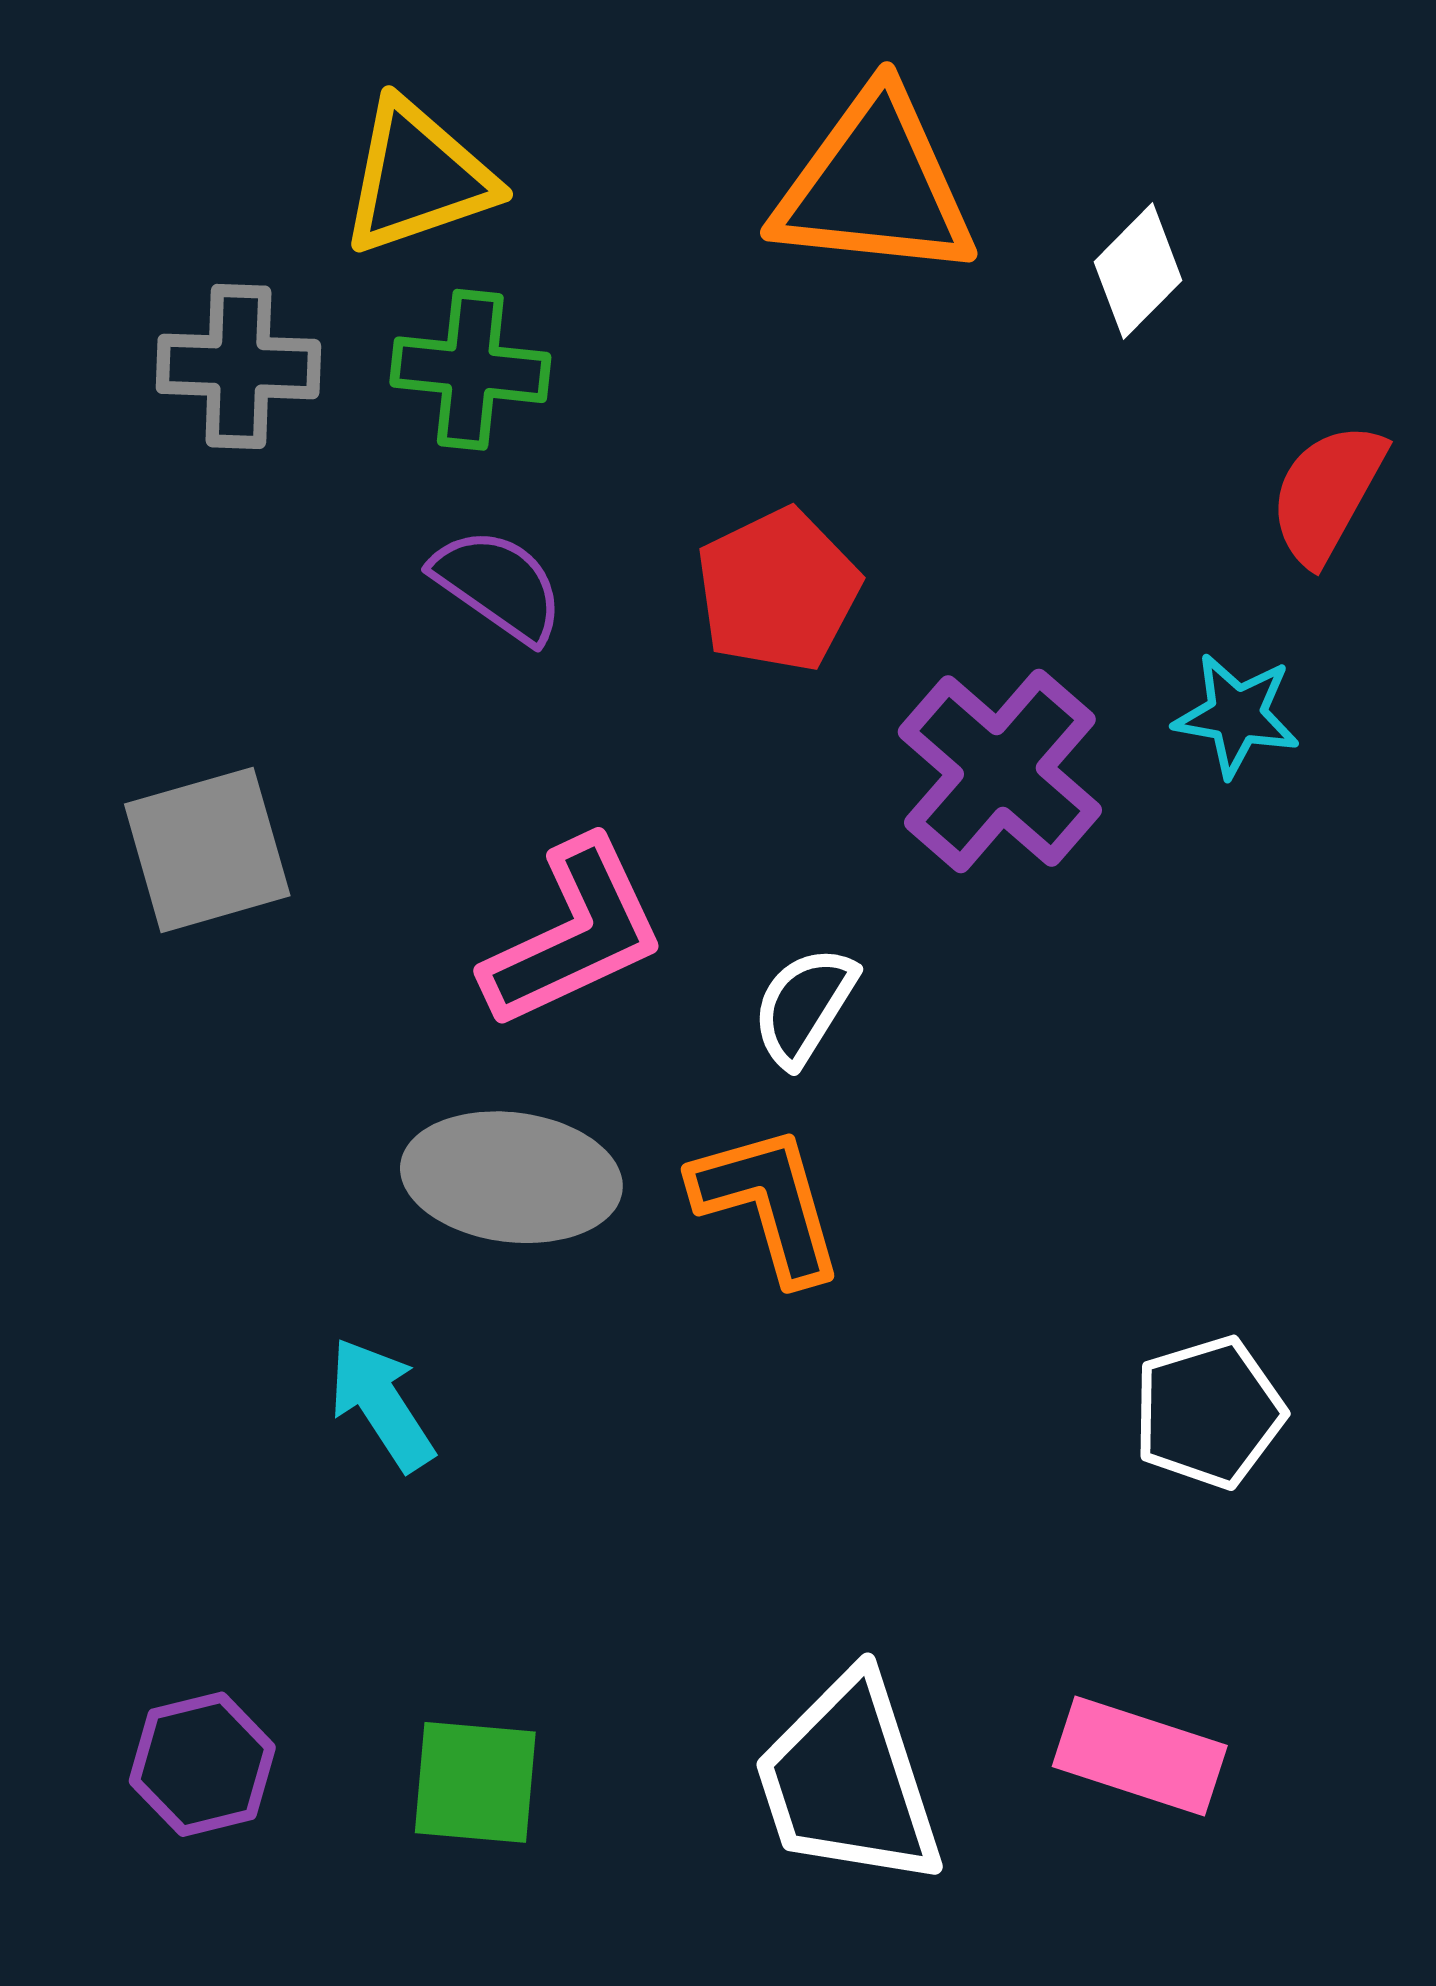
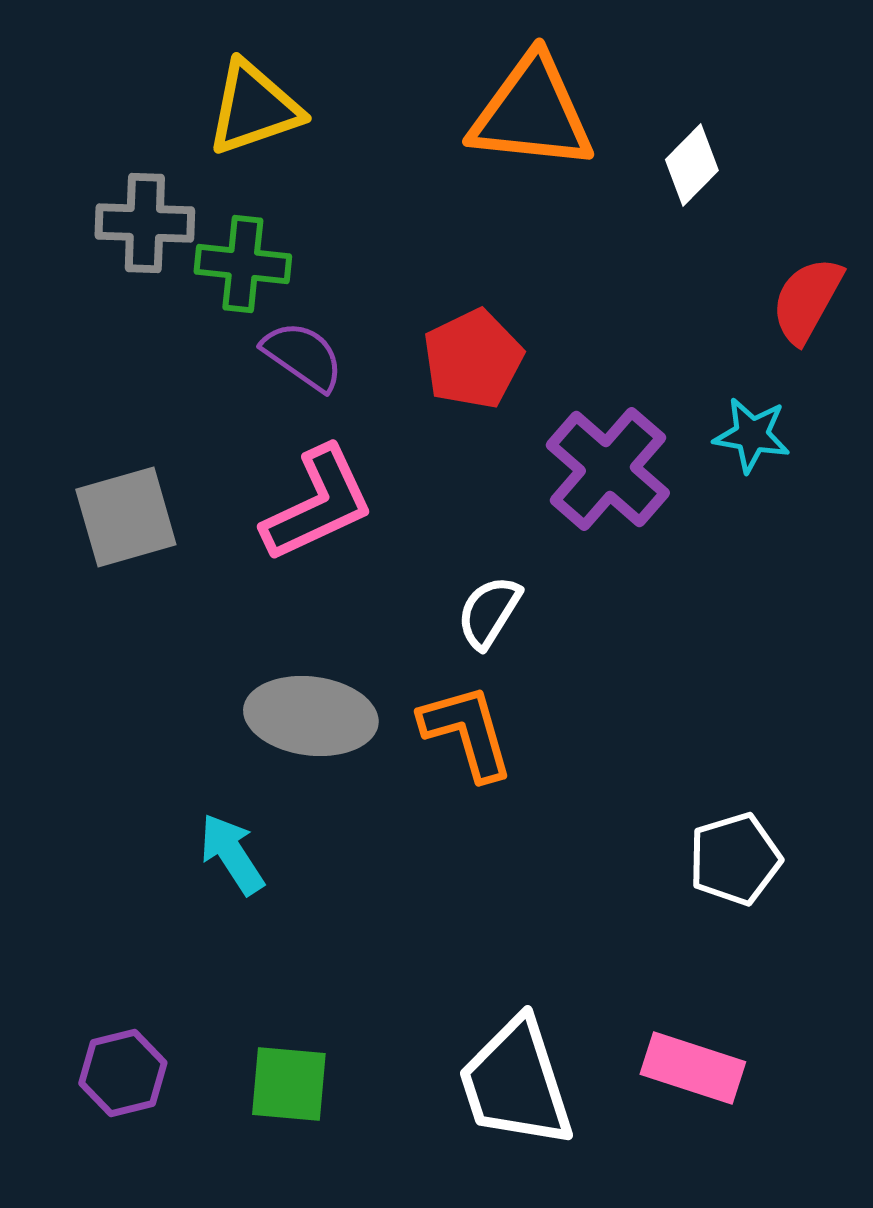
green cross: (470, 370) -> (243, 264), moved
pink L-shape: (574, 934) -> (318, 504), moved

